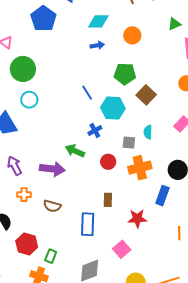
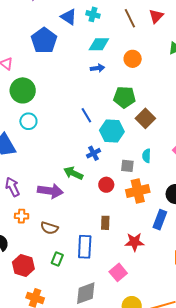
green rectangle: (51, 256) -> (57, 259), moved

